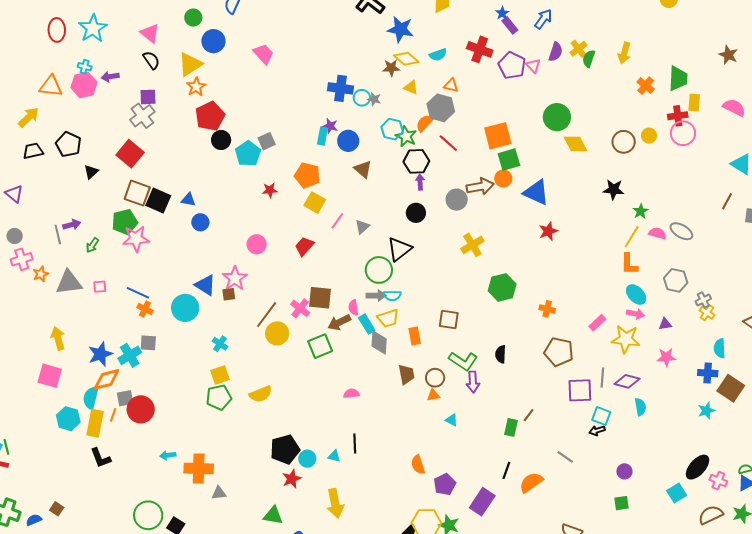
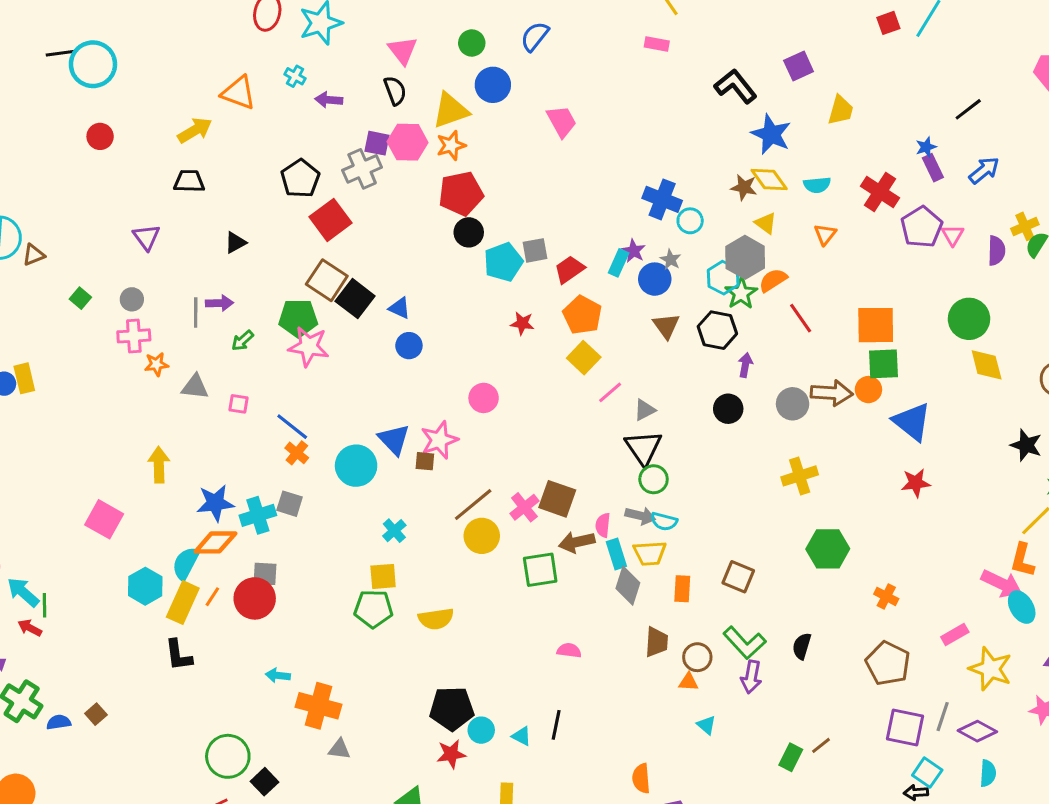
purple semicircle: (556, 52) -> (996, 251), moved, turned -30
pink hexagon: (84, 85) -> (408, 142), moved
orange triangle: (451, 85) -> (825, 234), turned 42
gray star: (374, 99) -> (671, 260), moved
gray hexagon: (441, 108) -> (745, 257), moved
black pentagon: (68, 144) -> (300, 179), moved
black hexagon: (416, 161) -> (717, 330), moved
black triangle: (91, 172) -> (235, 243), moved
red trapezoid: (304, 246) -> (569, 269), moved
black triangle: (399, 249) -> (643, 448), moved, turned -40
green circle: (379, 270) -> (654, 479), size x0.7
gray triangle: (69, 282) -> (195, 387), size x0.7
pink arrow: (636, 314) -> (1002, 584), moved, size x1.5
pink square: (50, 376) -> (104, 519), moved
gray square: (125, 398) -> (265, 574), moved

